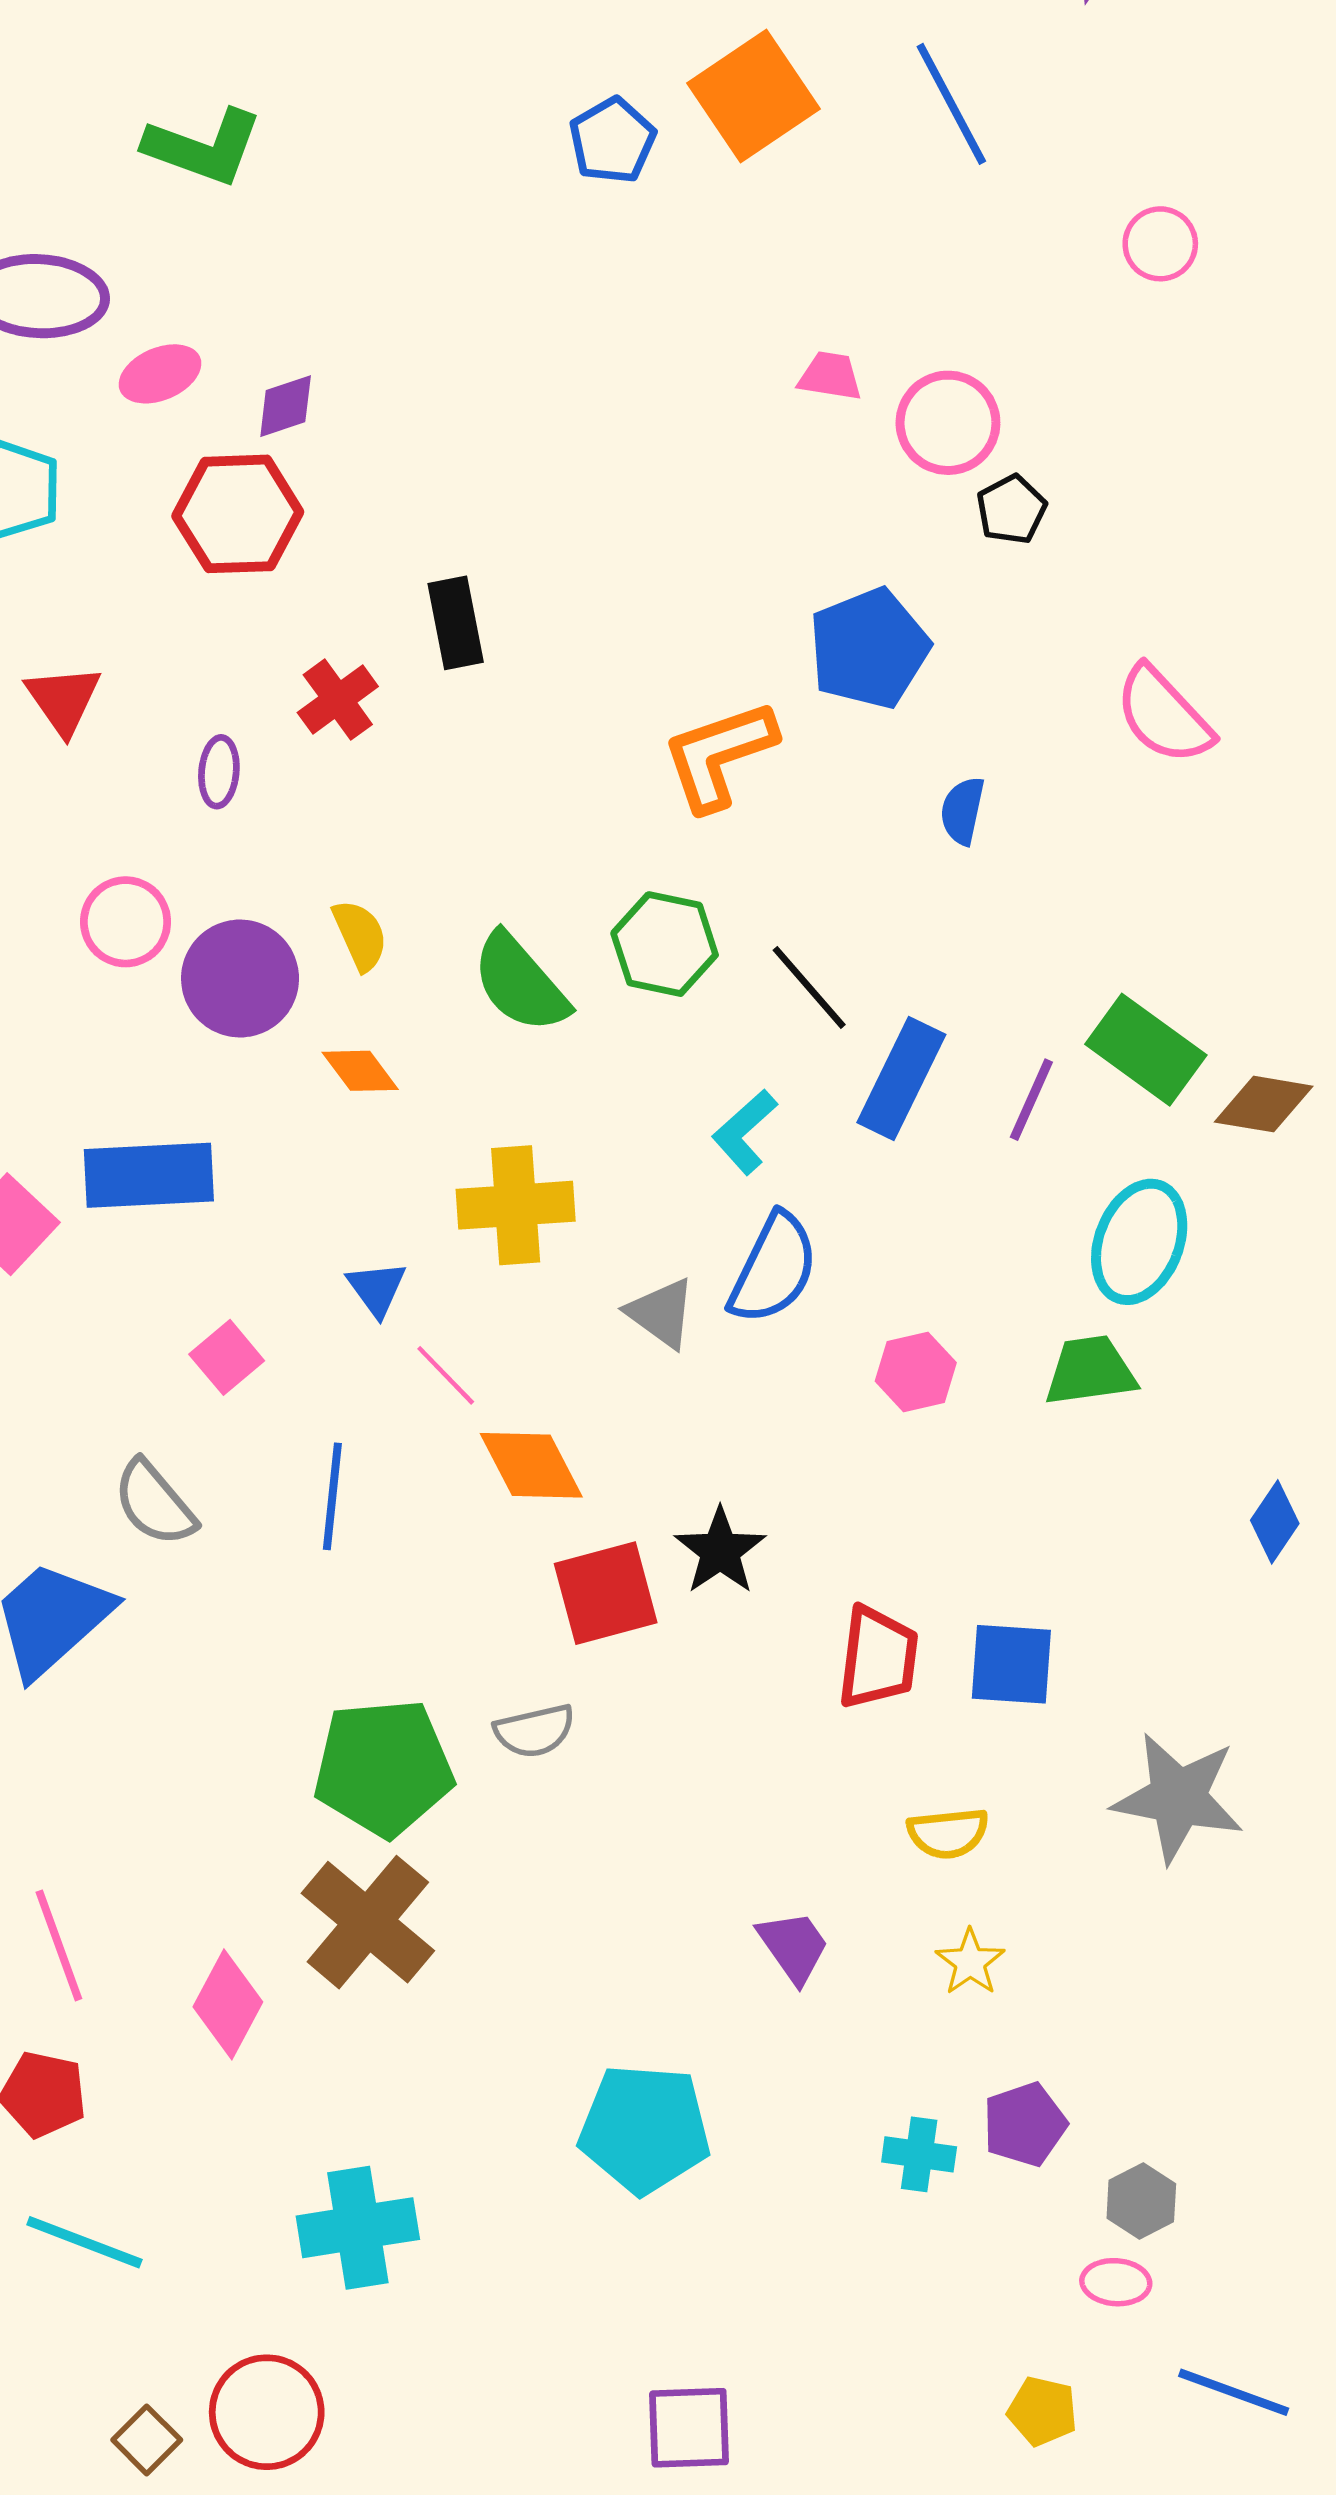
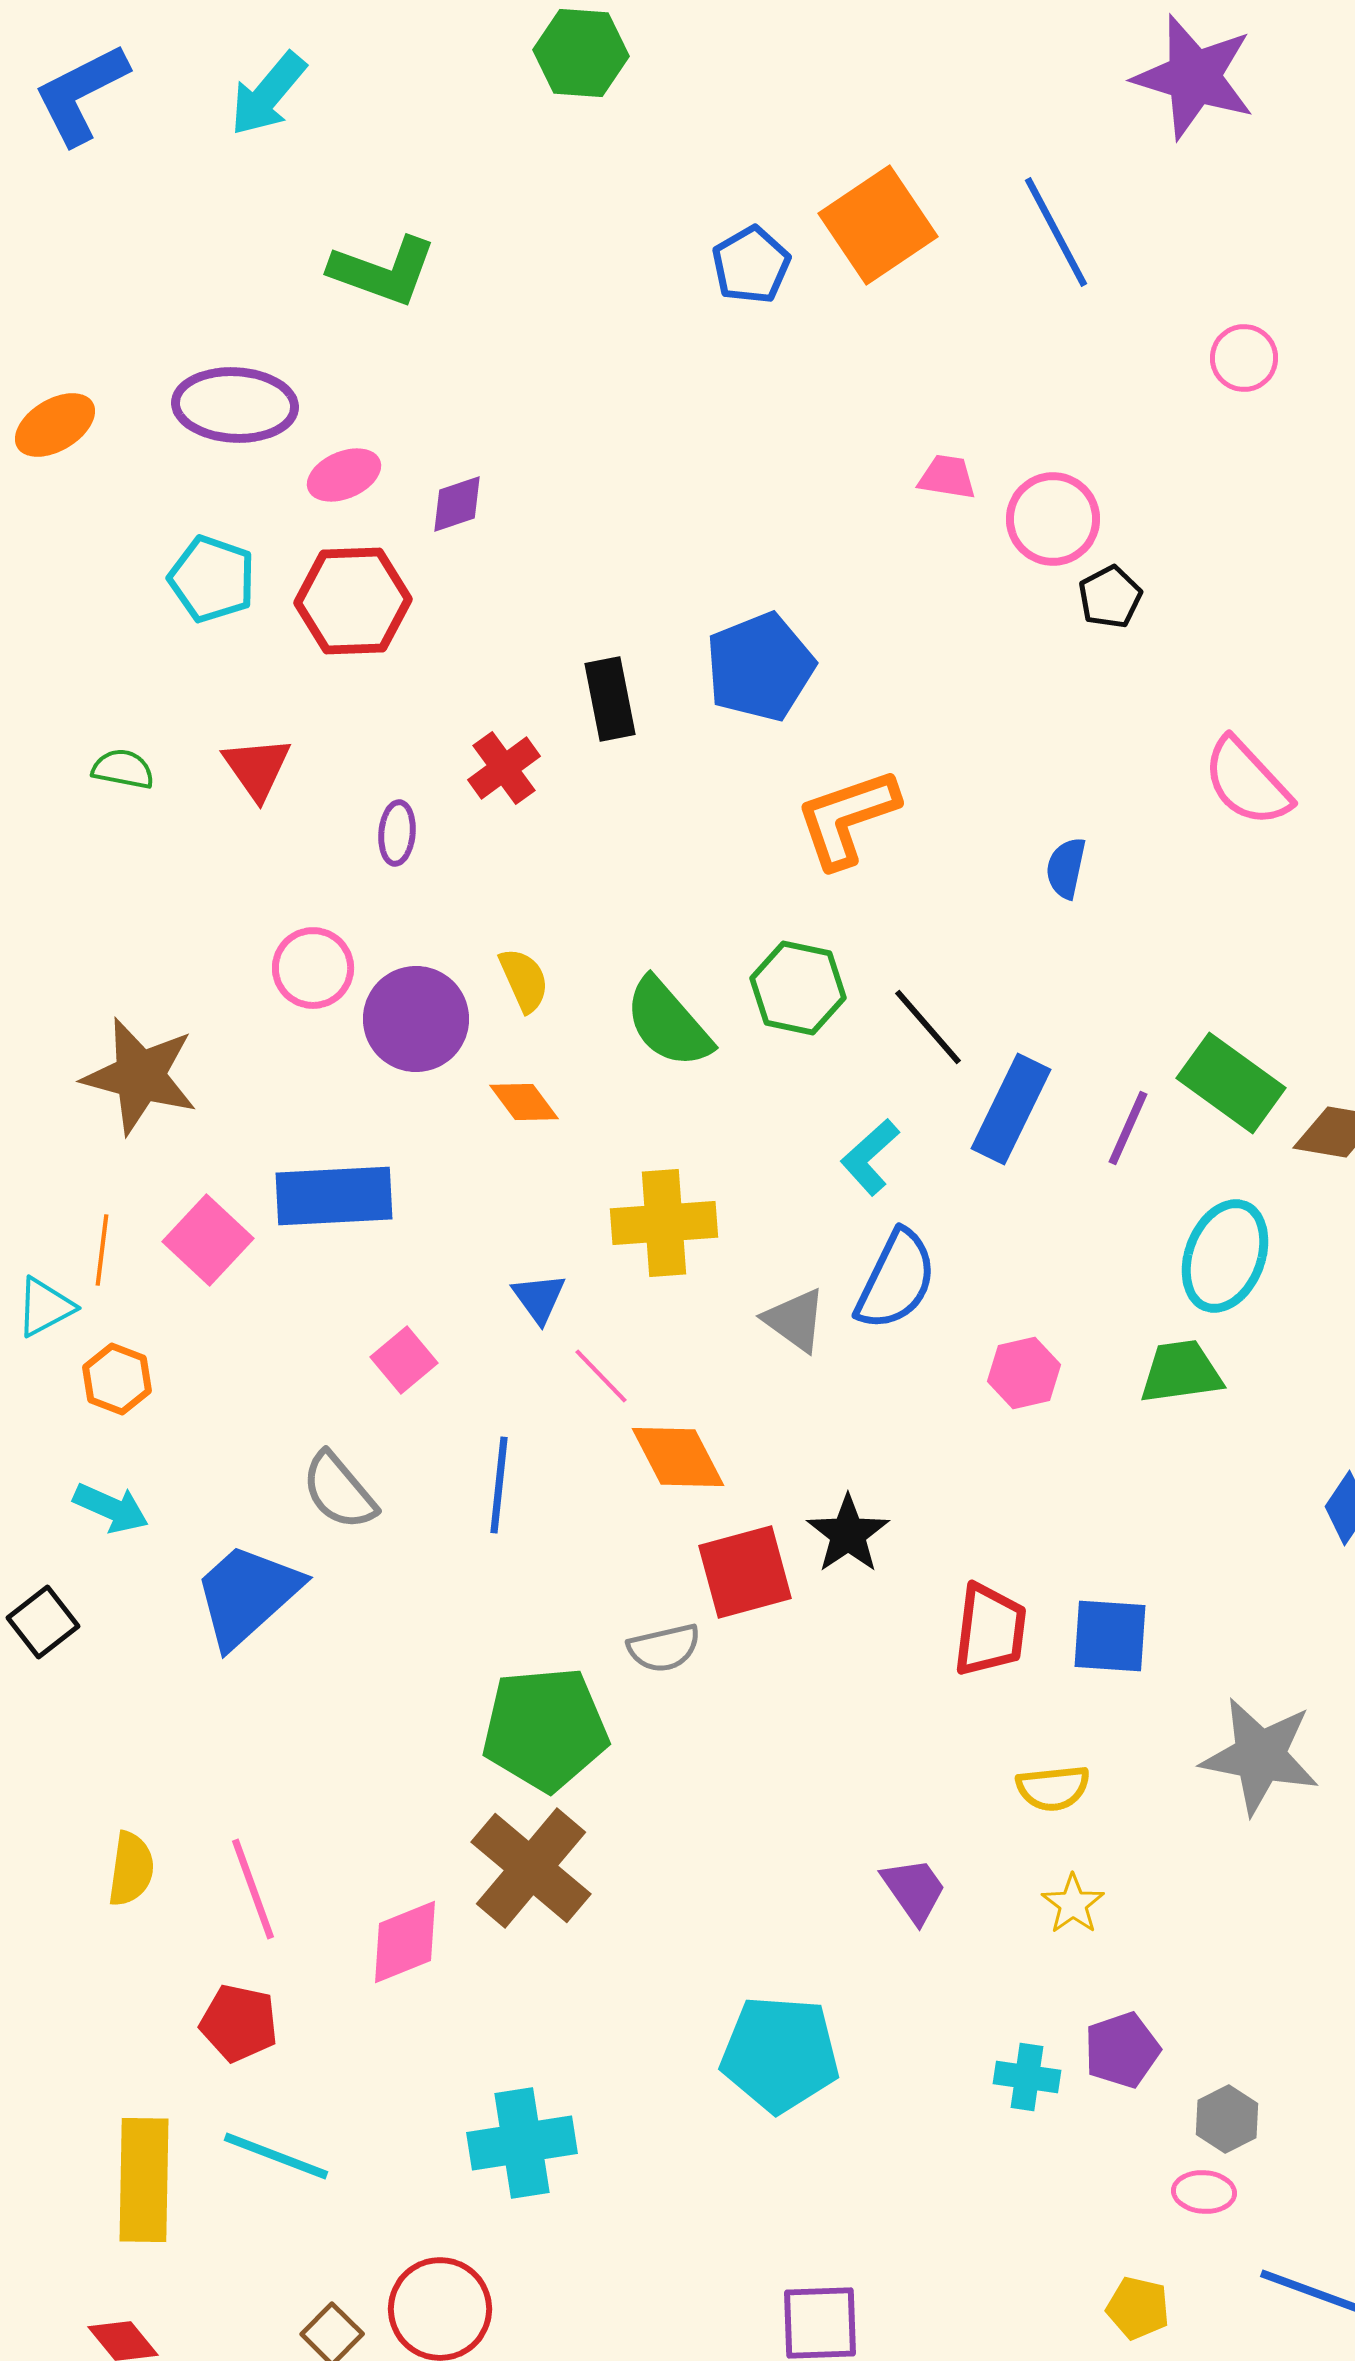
red hexagon: (238, 514) -> (353, 601), moved
blue pentagon: (869, 648) -> (760, 667), moved
gray semicircle: (535, 1731) -> (664, 1648), moved
pink diamond: (228, 2004) -> (405, 1942), turned 40

